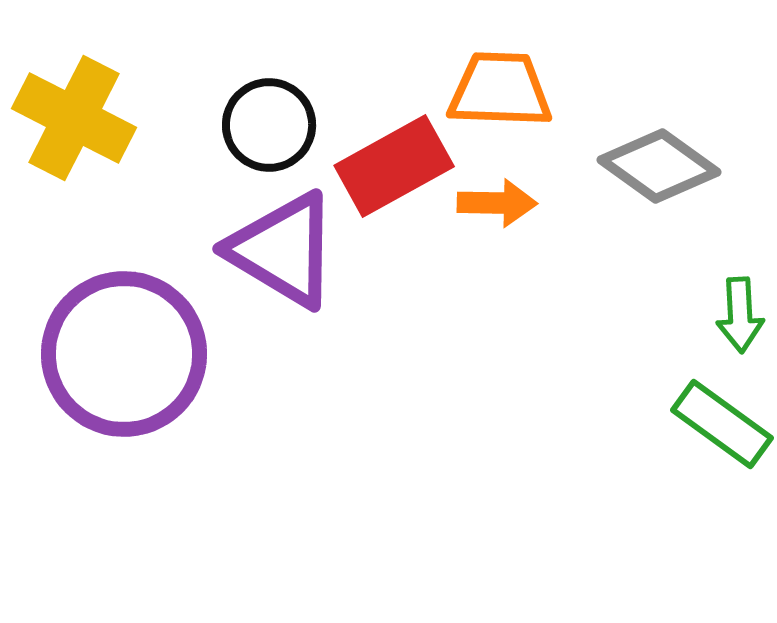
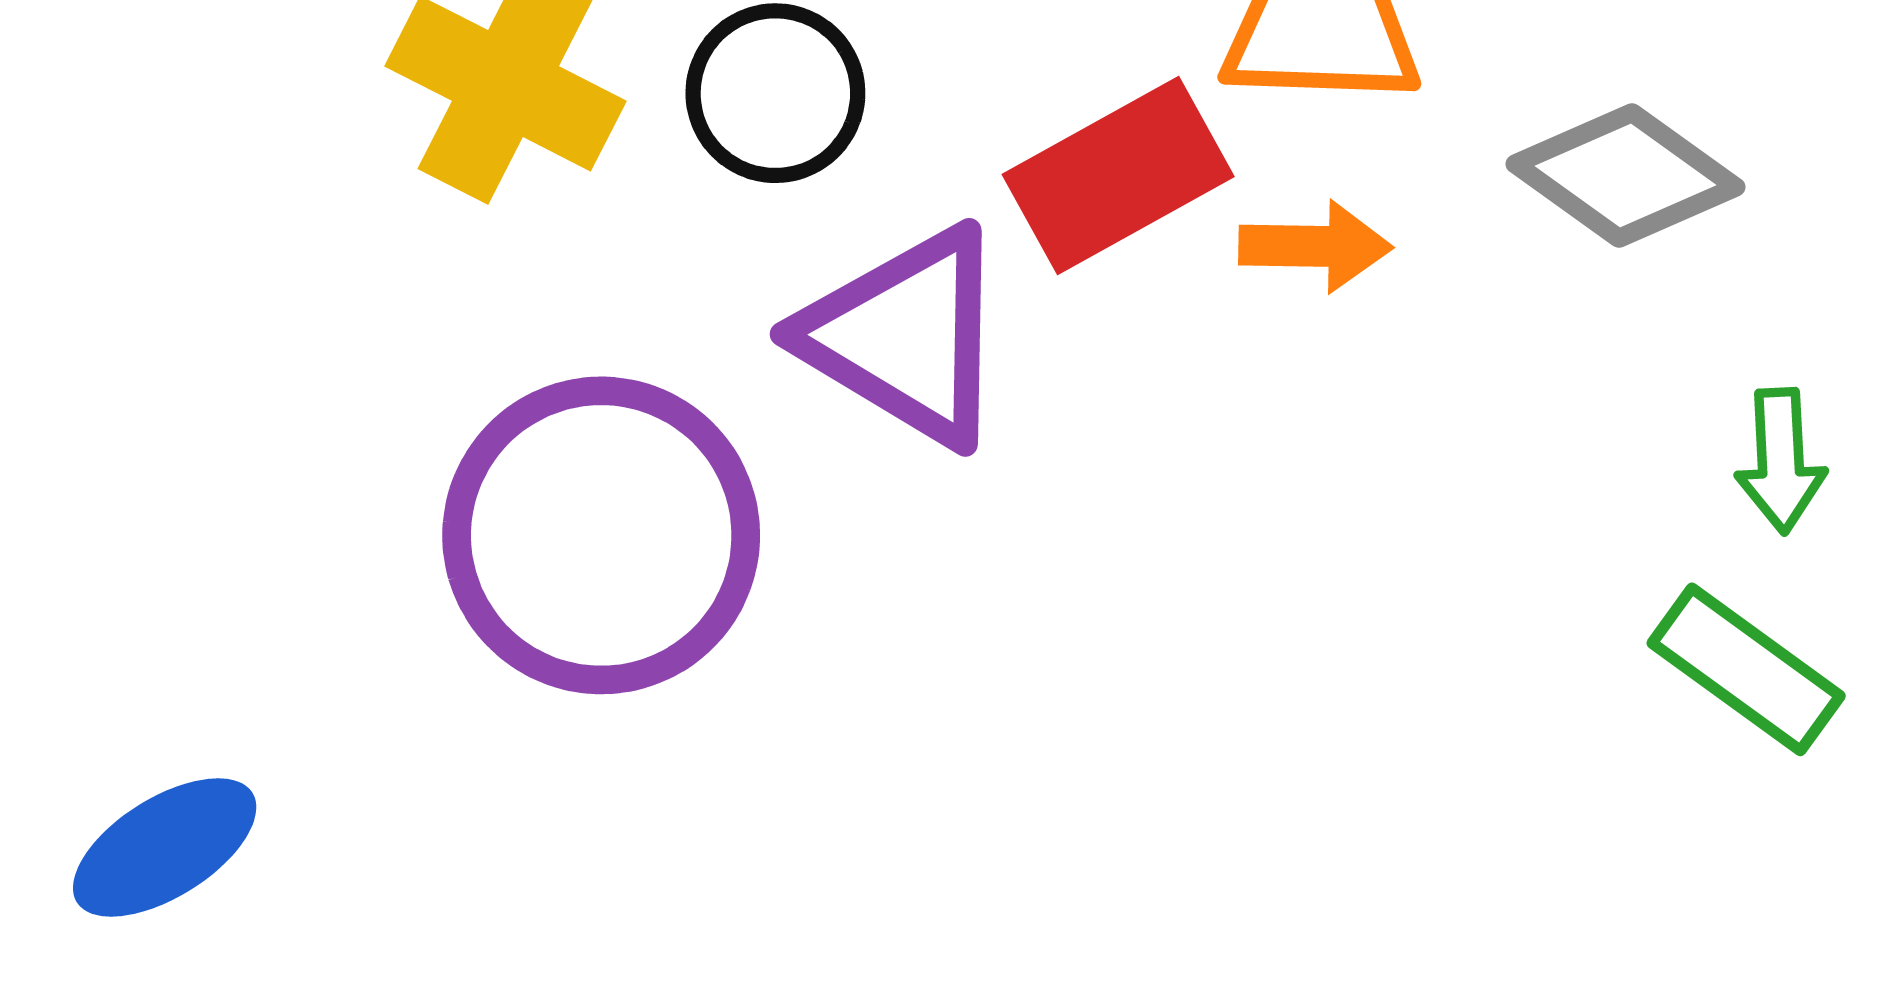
black circle: (269, 125) -> (775, 93), moved

